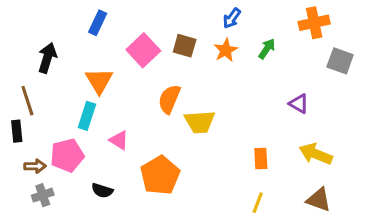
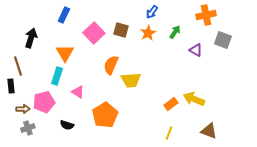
purple triangle: (299, 104) -> (196, 50), moved
yellow arrow: (316, 154) -> (194, 99), moved
orange rectangle: (261, 159) -> (171, 104), turned 56

